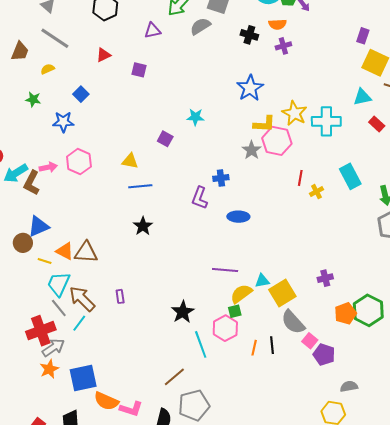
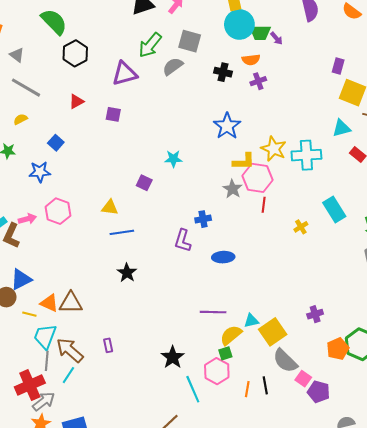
purple triangle: (153, 30) -> (125, 74), size x1.5
red line: (300, 178) -> (264, 205), moved
gray line: (59, 308) -> (47, 361), turned 48

